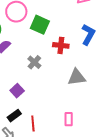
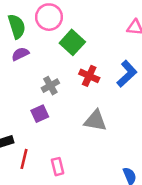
purple square: (17, 91) -> (40, 114), moved
pink rectangle: (69, 119) -> (58, 167), moved, turned -32

